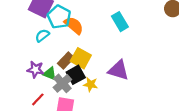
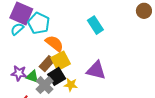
orange semicircle: (74, 25) -> (54, 43), moved
cyan semicircle: (42, 35) -> (17, 29), moved
yellow square: (81, 58) -> (61, 61), turned 36

